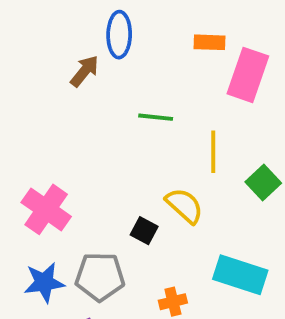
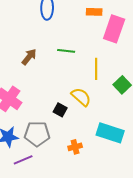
brown arrow: (85, 71) -> (29, 57), moved

